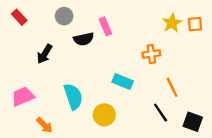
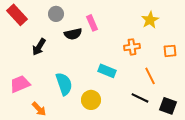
red rectangle: (19, 17) -> (17, 15), size x1.5
orange square: (195, 24) -> (170, 51), moved
black line: (161, 113) -> (140, 98), turned -30

